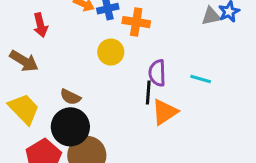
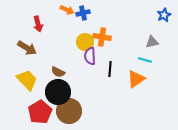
gray triangle: (211, 16) -> (152, 42), moved
orange cross: (136, 22) -> (102, 37), moved
purple semicircle: (157, 73) -> (90, 56), moved
orange triangle: (165, 112) -> (136, 79), moved

